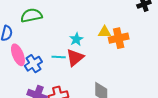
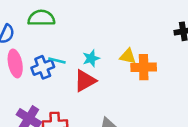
cyan line: (59, 57) -> (57, 60), moved
blue cross: (33, 64) -> (43, 67), moved

